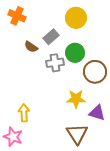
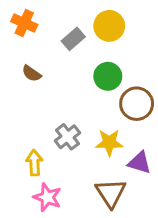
gray rectangle: (51, 37) -> (73, 39), moved
brown semicircle: (31, 47) -> (31, 73), moved
gray cross: (55, 63) -> (67, 137), moved, turned -30
pink star: (13, 137) -> (47, 197), moved

